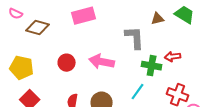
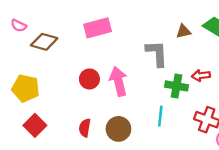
pink arrow: (102, 62) -> (118, 81), turned 65
red circle: (67, 63) -> (89, 79), moved
cyan line: (138, 92) -> (160, 116), turned -30

